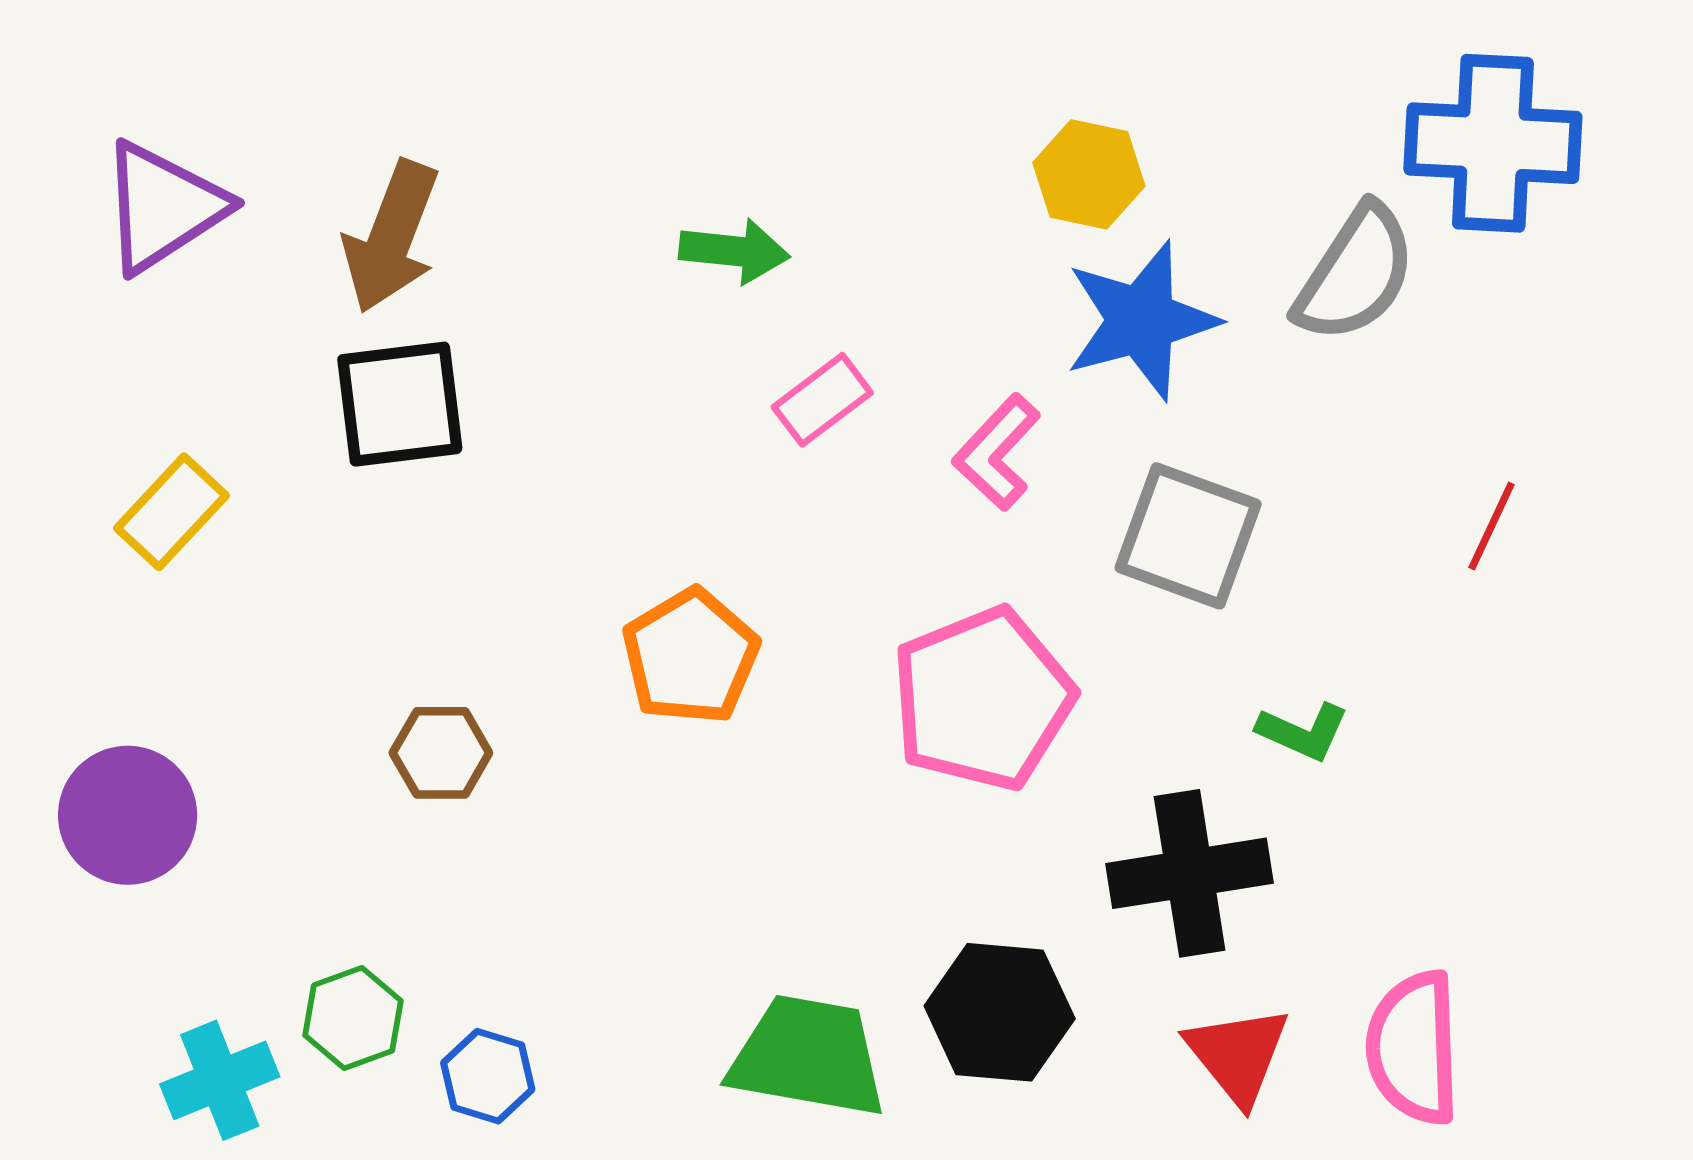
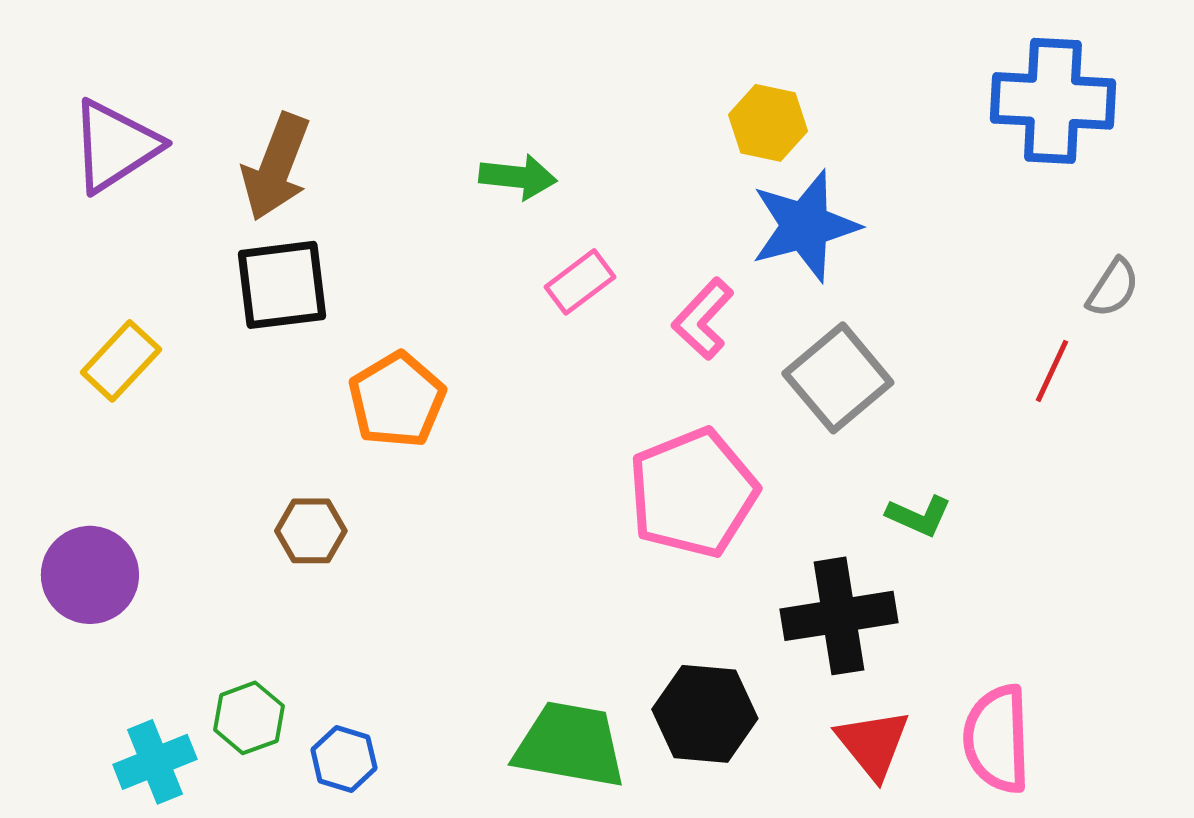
gray semicircle: (1355, 274) -> (1113, 288), moved, size x0.6
gray square: (1188, 536) -> (838, 378), turned 30
orange pentagon: (690, 656) -> (397, 400), moved

